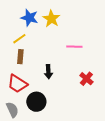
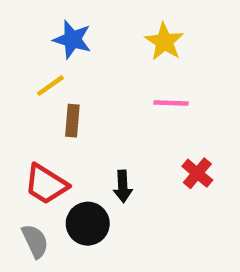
yellow star: (51, 19) -> (164, 42), moved
brown rectangle: (20, 57) -> (72, 121), moved
black arrow: (48, 72) -> (123, 186), moved

